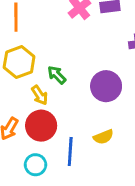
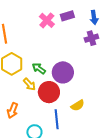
purple circle: (106, 86) -> (63, 72), moved
red circle: (41, 126) -> (49, 92), moved

